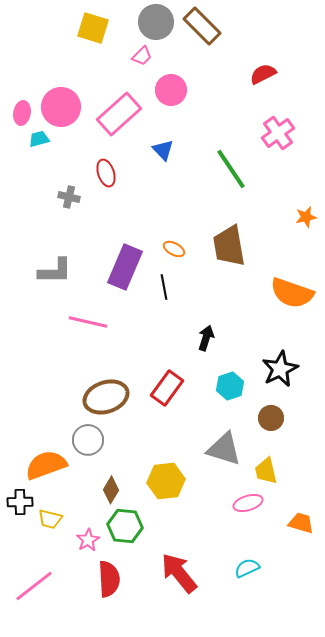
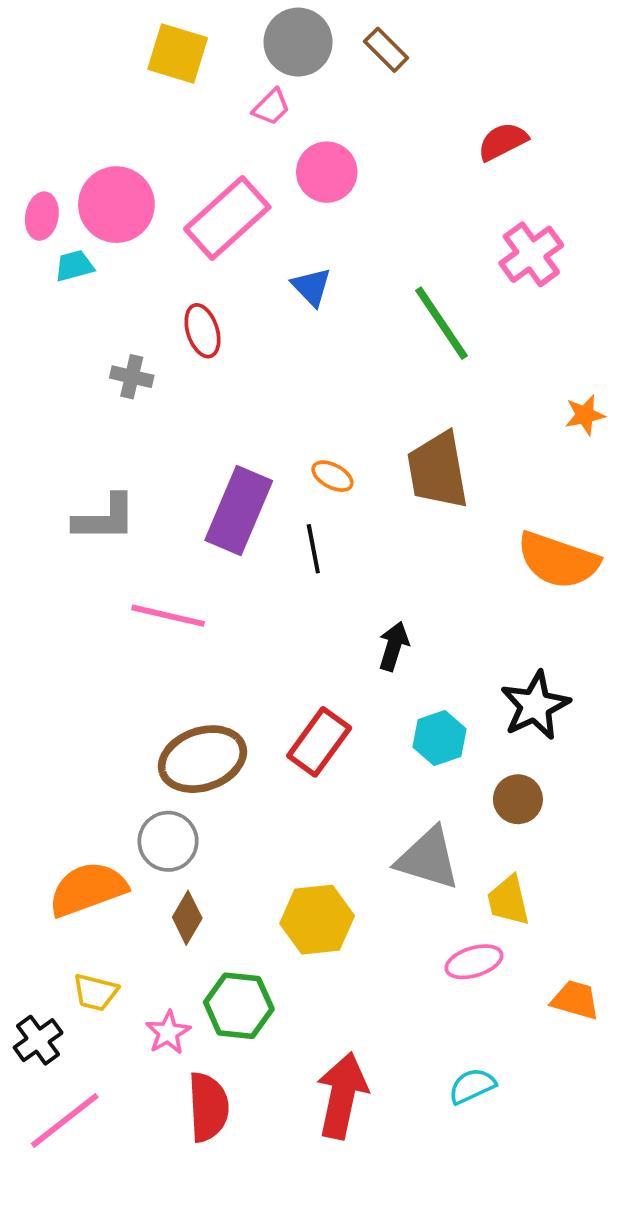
brown rectangle: (202, 26) -> (386, 50), size x0.6
brown diamond: (111, 490) -> (187, 918), moved
black cross: (20, 502) -> (38, 1040), moved, turned -35
red arrow: (179, 573) -> (342, 1096), turned 51

